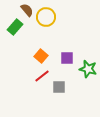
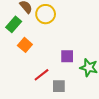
orange square: (41, 56) -> (25, 45), moved

